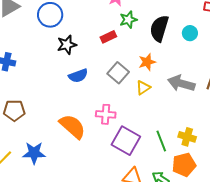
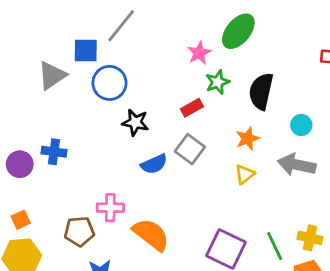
cyan circle: (190, 33) -> (301, 125), moved
black star: (67, 45) -> (135, 122), turned 30
gray square: (118, 73) -> (190, 149), moved
brown pentagon: (14, 110) -> (79, 231), moved
pink cross: (106, 114) -> (110, 208), moved

